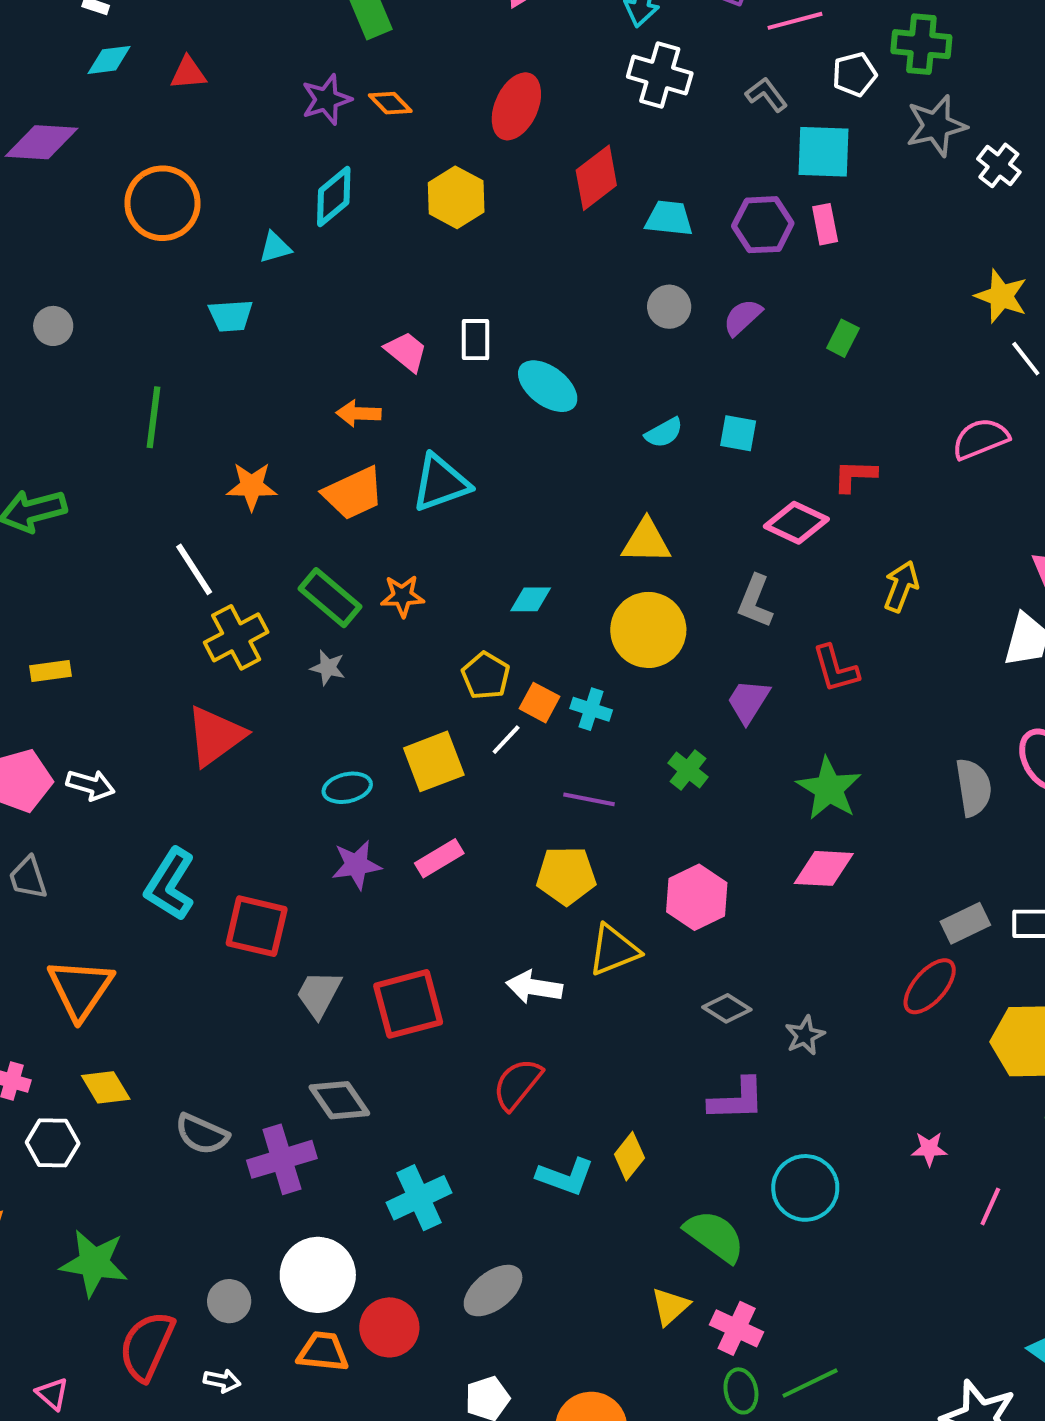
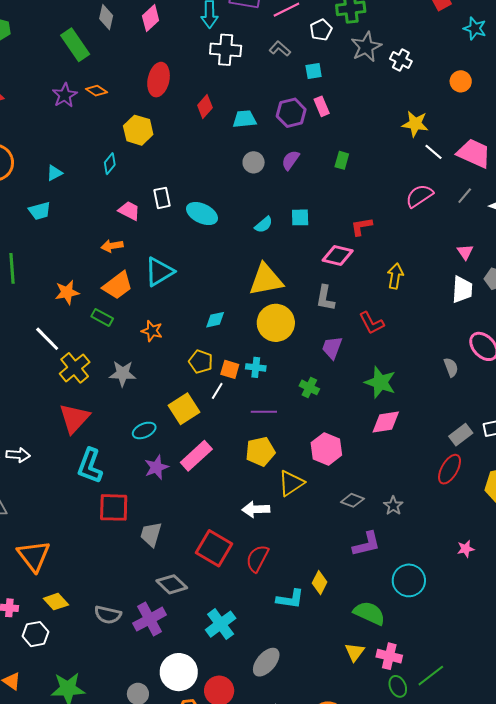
cyan square: (823, 152) -> (314, 71), size x0.6
red diamond: (596, 178) -> (205, 106), size x0.7
cyan diamond: (334, 196) -> (110, 164), moved, size x0.7
yellow triangle: (646, 541) -> (266, 280), size x1.4
orange star: (402, 596) -> (152, 331), turned 30
green rectangle: (330, 598) -> (102, 317), moved, size x0.7
gray star: (328, 668) -> (123, 374), size x1.5
gray semicircle: (973, 787) -> (451, 367), size x0.7
pink rectangle: (439, 858) -> (196, 456), size x1.4
cyan L-shape: (170, 884) -> (90, 466), moved
red square: (408, 1004) -> (214, 548), moved, turned -33

